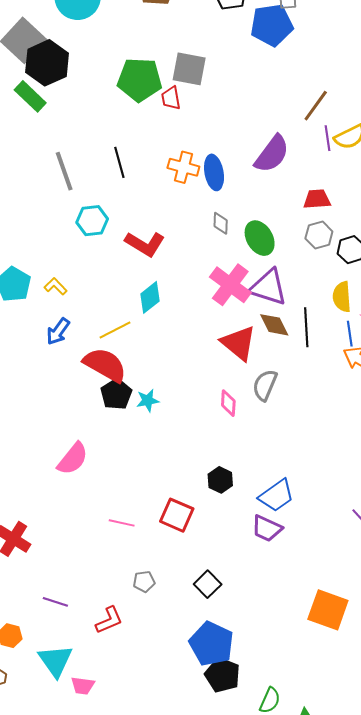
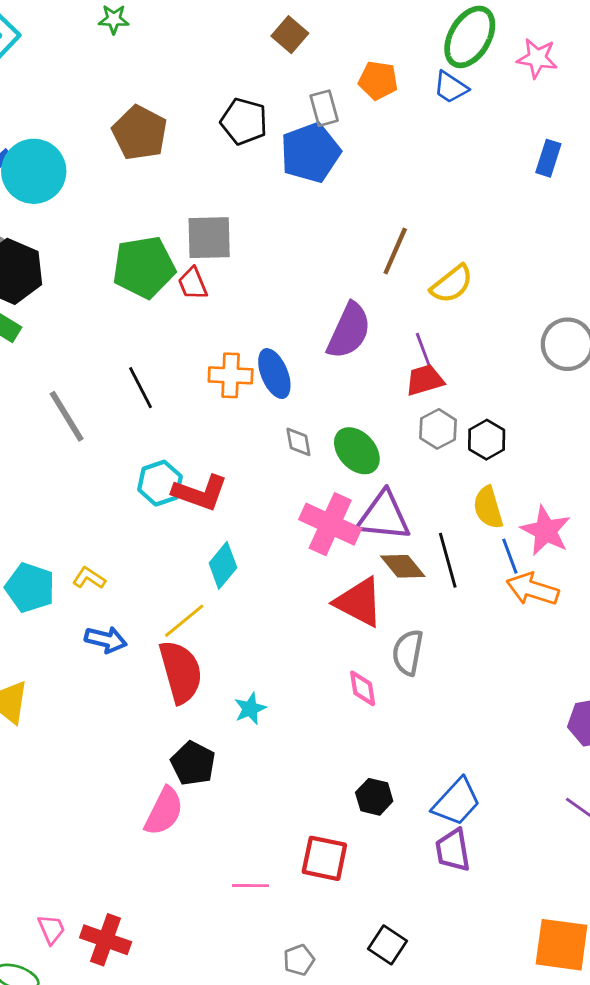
purple line: (327, 138) -> (423, 350), moved
cyan hexagon: (92, 221) -> (160, 483), moved
blue arrow: (58, 331) -> (106, 640), turned -100
red semicircle: (105, 365) -> (181, 672), turned 57
black pentagon: (116, 394) -> (193, 763), moved
purple trapezoid: (267, 528) -> (453, 850), turned 68

